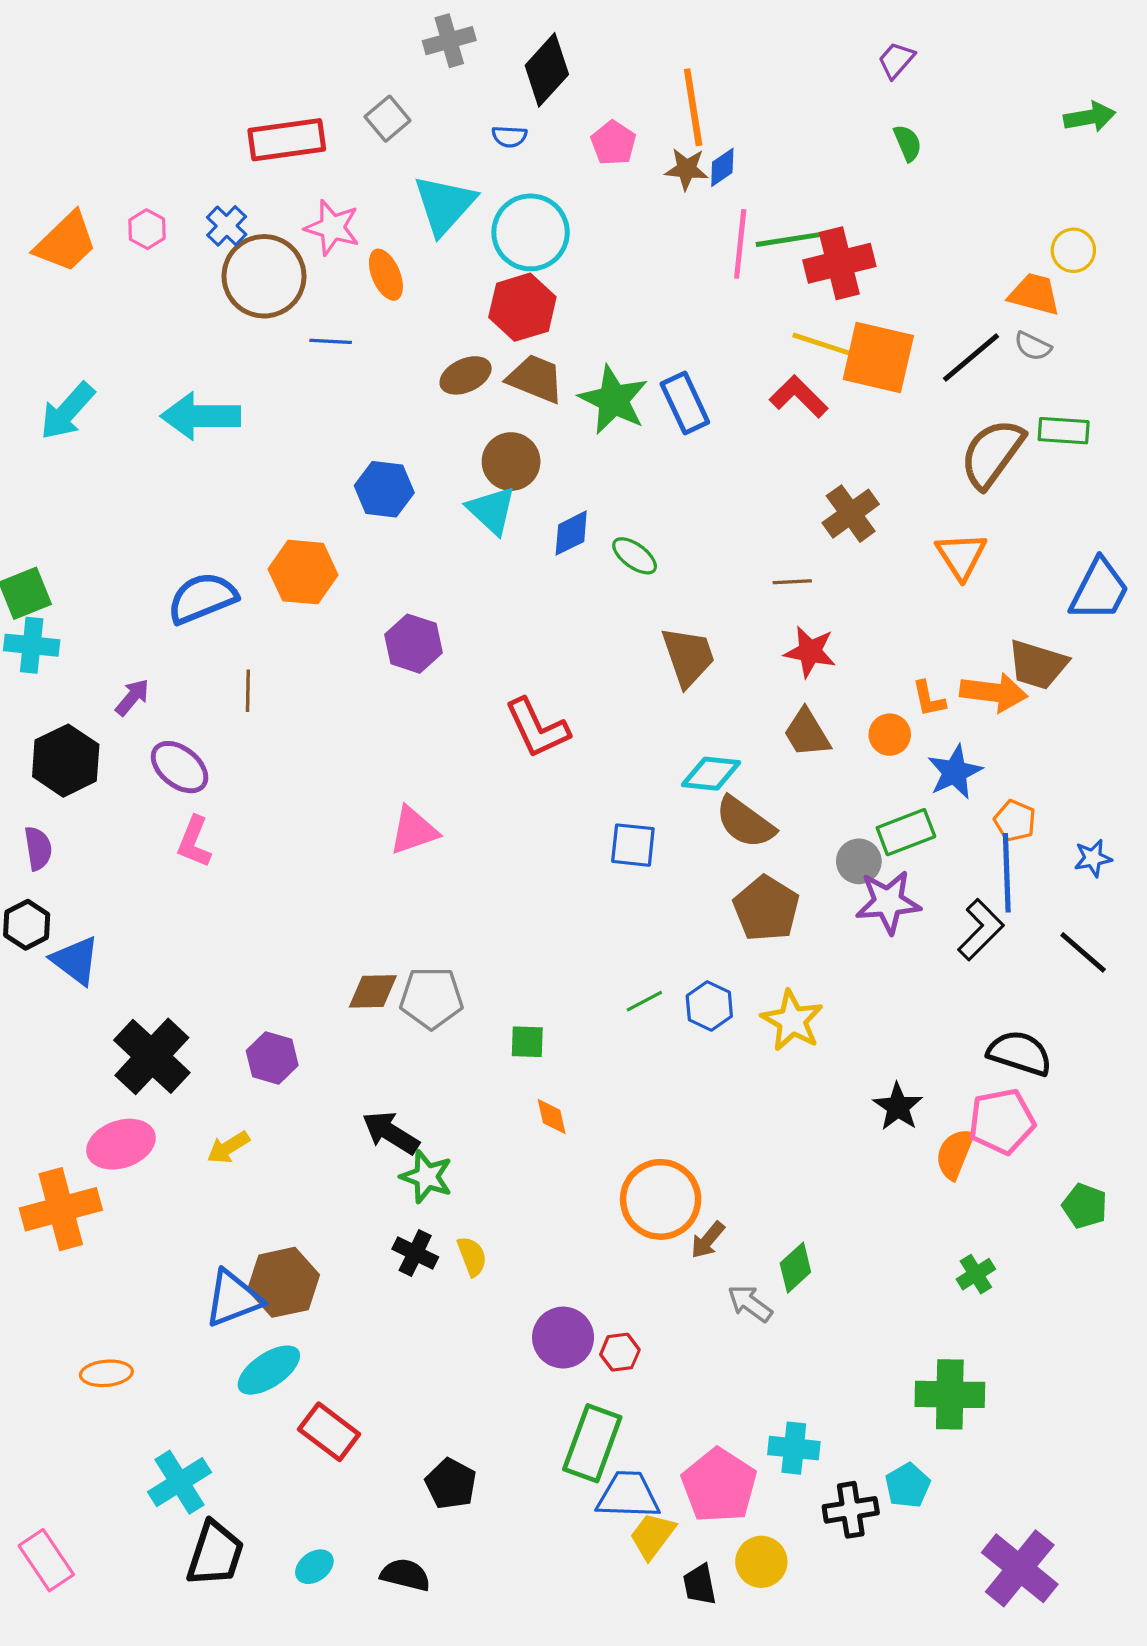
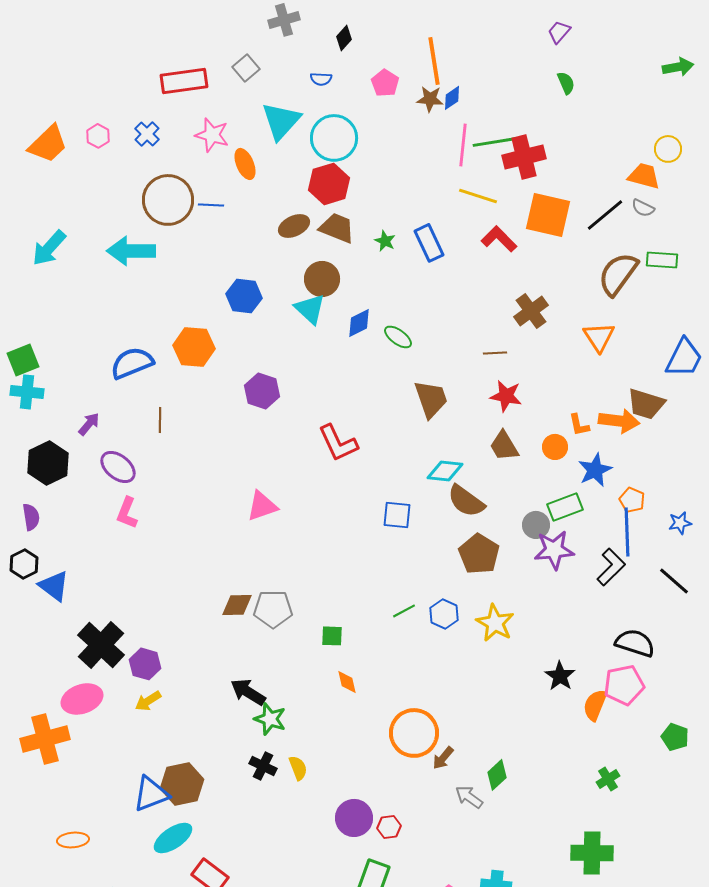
black diamond: (547, 70) -> (344, 38), size x0.6
brown circle: (264, 276) -> (168, 200), moved
yellow line: (823, 345) -> (478, 196), moved
green star: (613, 400) -> (385, 241), size x0.5
purple hexagon: (272, 1058) -> (145, 664), moved

